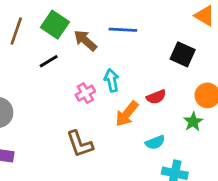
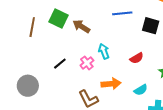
blue line: (123, 30) -> (122, 13), moved
black line: (49, 61) -> (60, 64), moved
orange arrow: (127, 114) -> (111, 84), moved, turned -126

